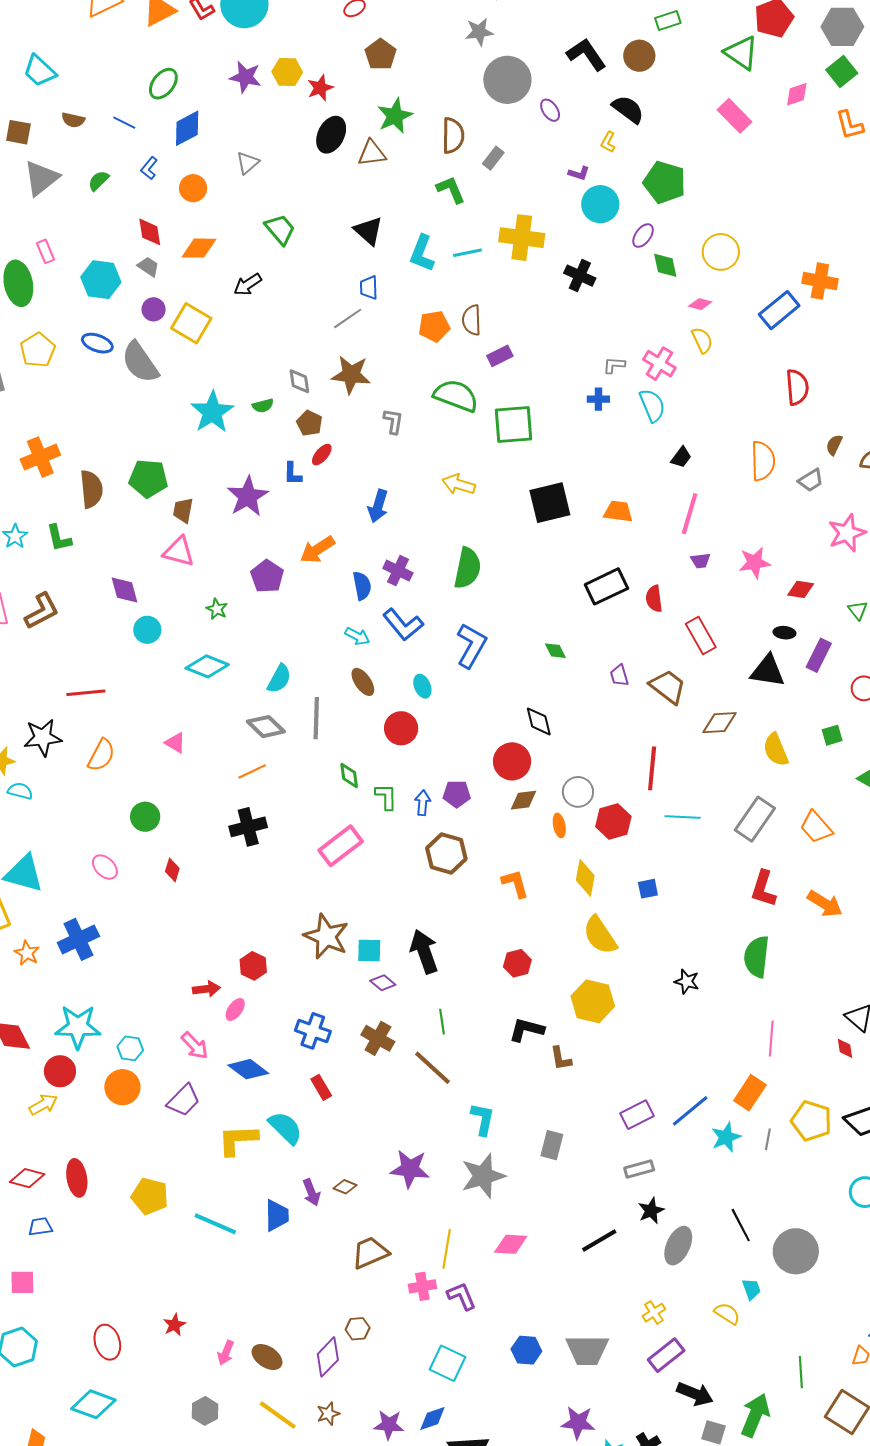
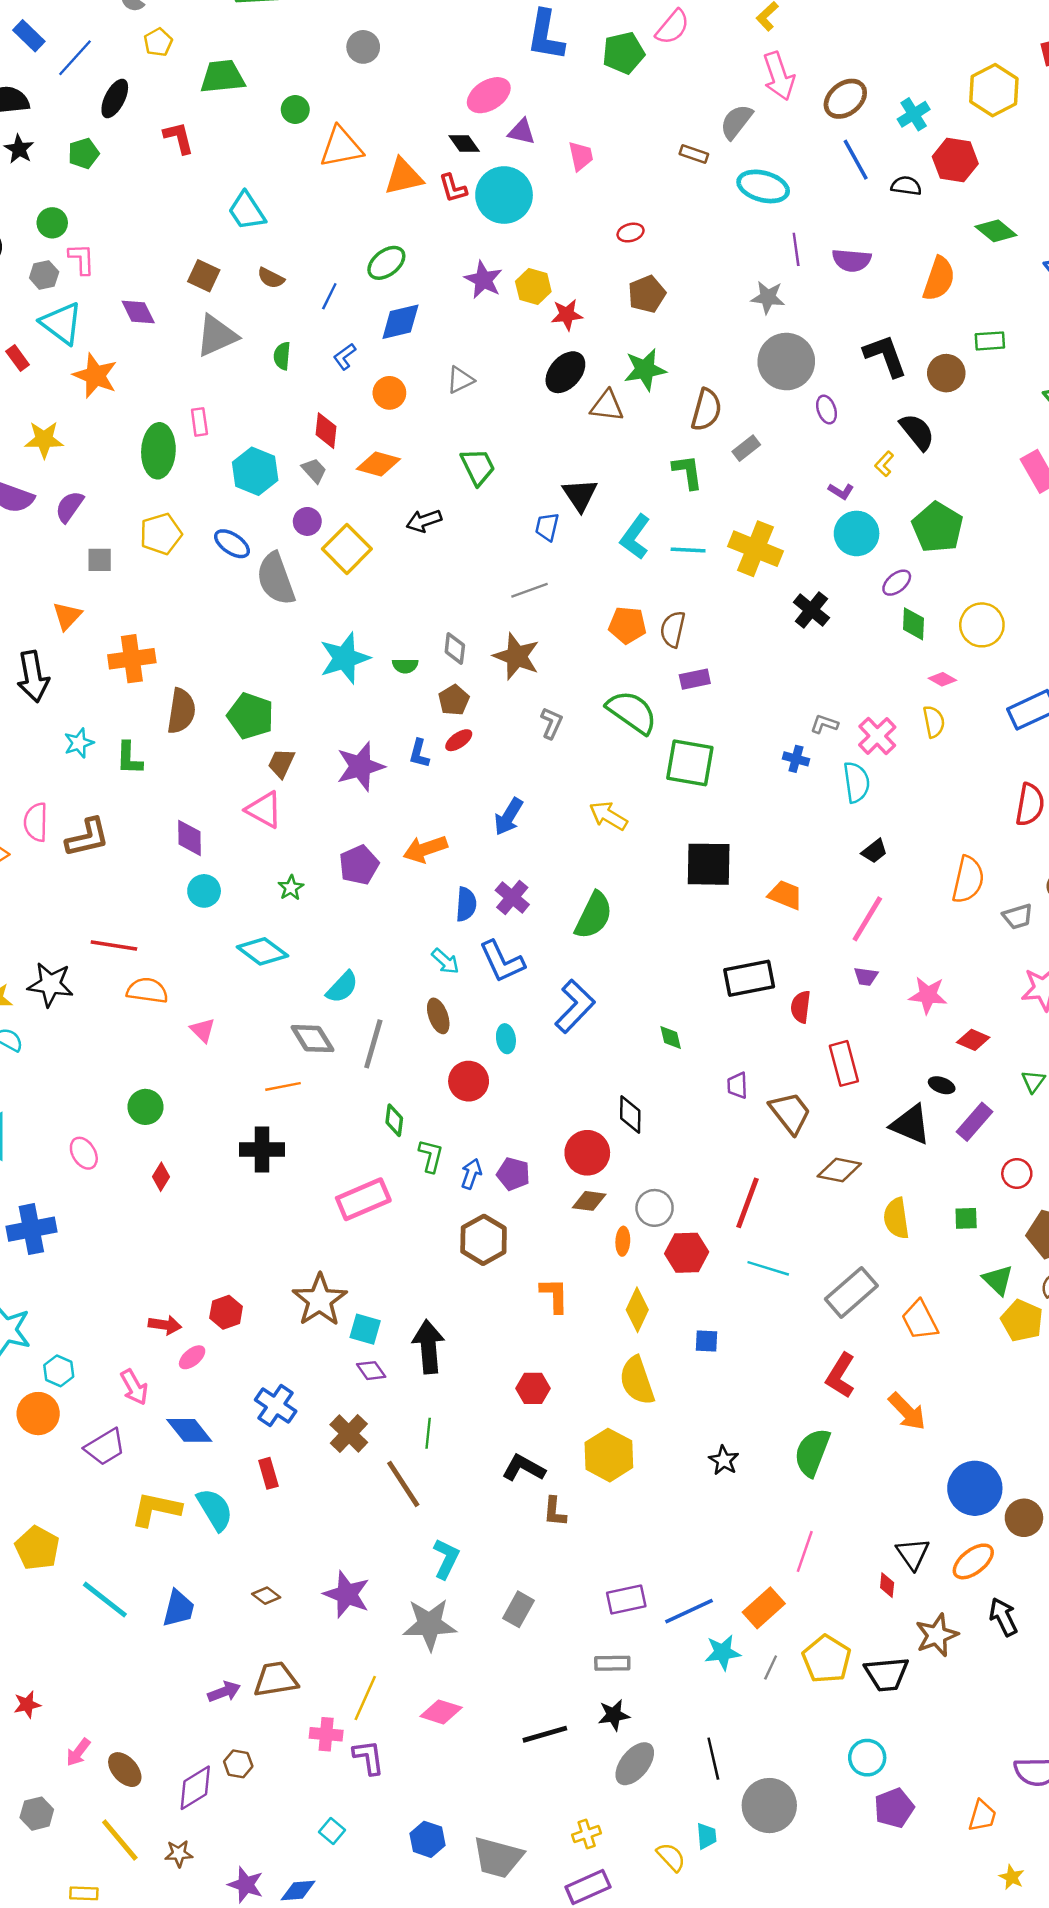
blue line: (124, 123) -> (329, 296), turned 75
green semicircle: (99, 181) -> (282, 356), turned -55
blue trapezoid: (369, 288) -> (547, 527), moved
orange semicircle: (101, 755) -> (147, 991), moved, turned -124
purple arrow: (311, 1192) -> (224, 1692), moved, turned -104
cyan square: (447, 1363) -> (332, 1831), size x0.6

